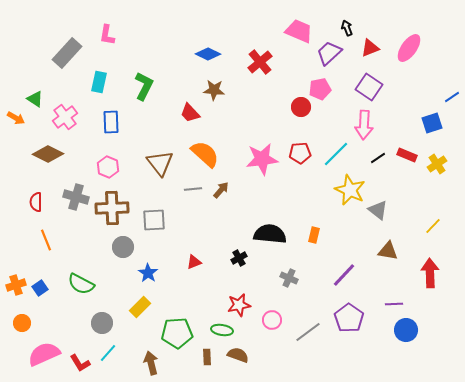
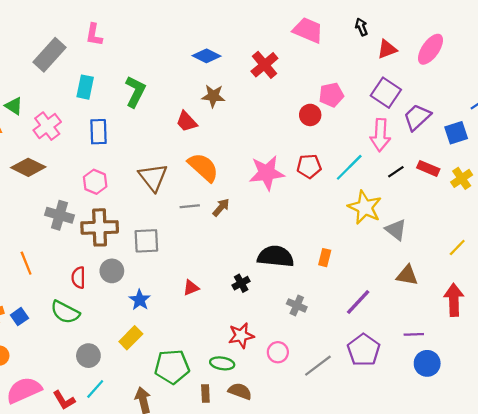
purple trapezoid: (329, 53) -> (417, 117), moved
red semicircle: (36, 202) -> (78, 278), moved

